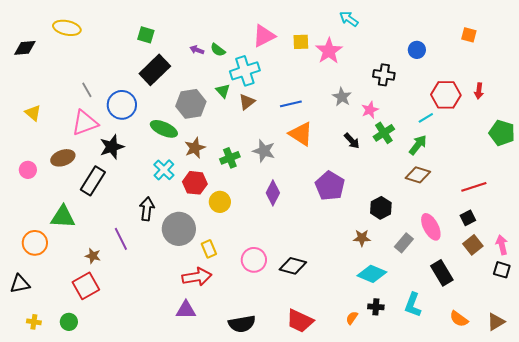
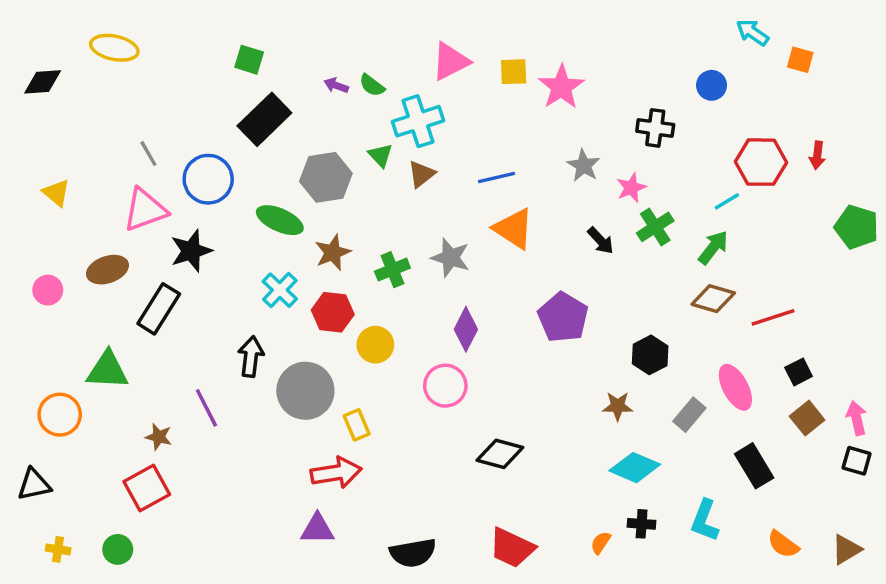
cyan arrow: (349, 19) -> (752, 32), moved
red line: (474, 187) -> (773, 317), moved
pink circle: (254, 260) -> (445, 386), moved

